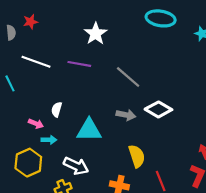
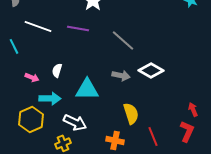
pink arrow: (36, 124) -> (32, 77), moved
cyan arrow: (49, 140) -> (50, 98), size x1.5

